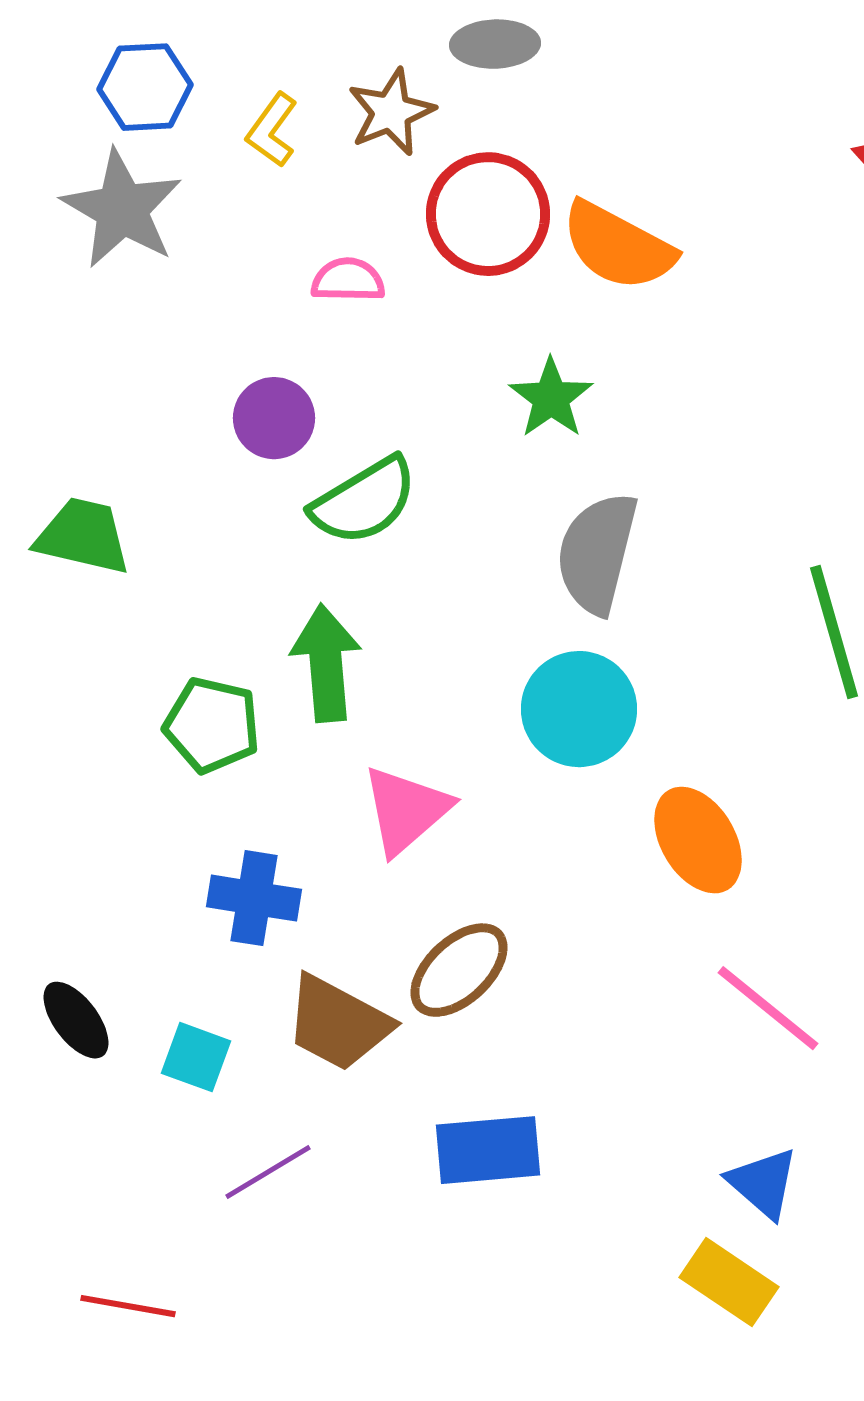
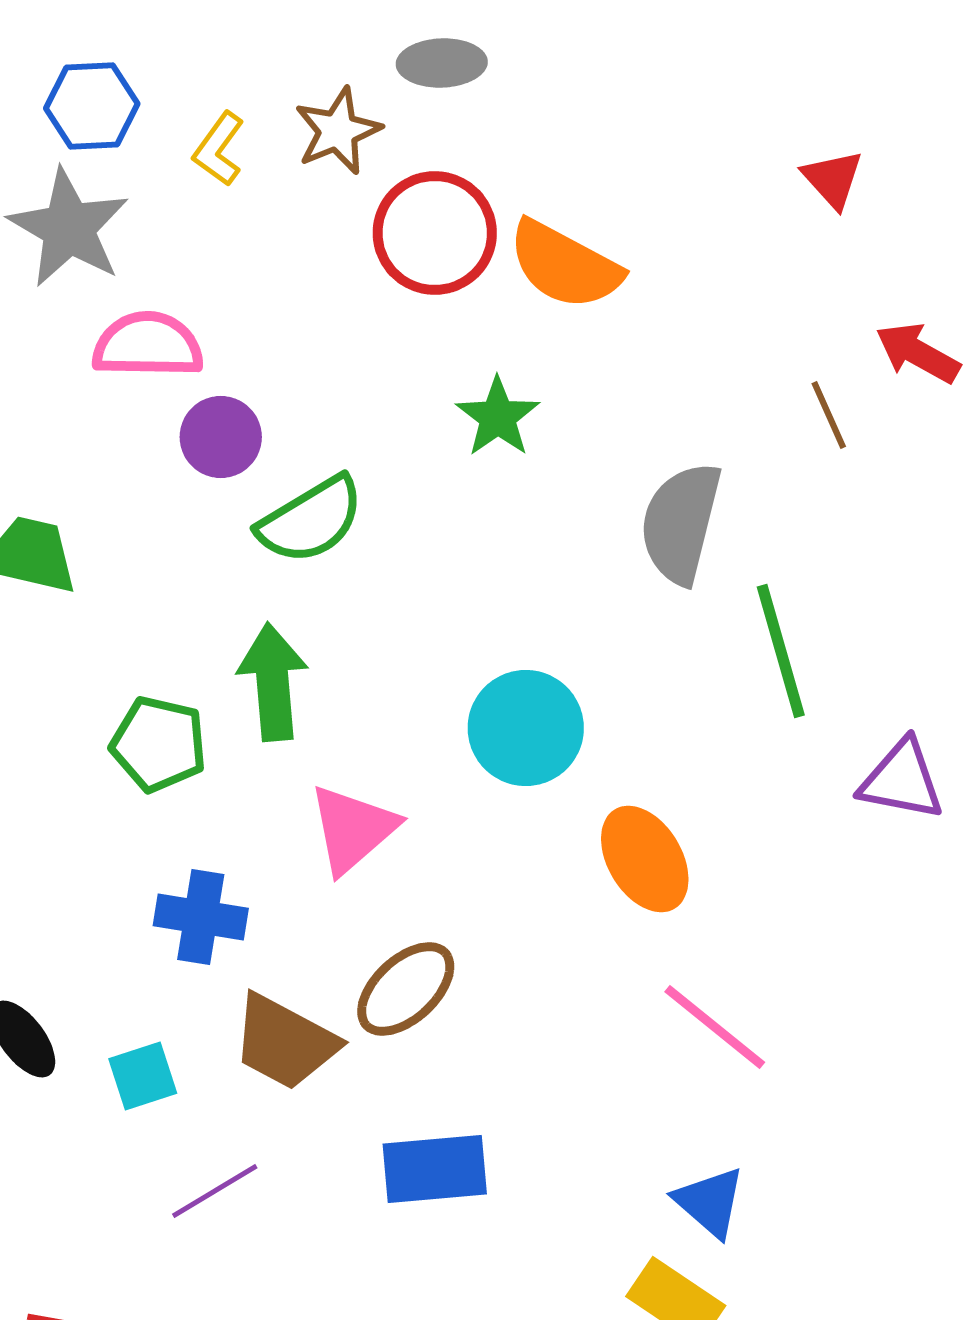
pink semicircle: (348, 280) -> (148, 345), moved, size x1.5
gray semicircle: (597, 553) -> (681, 523), moved
cyan square: (196, 1057) -> (143, 1076), turned -38

